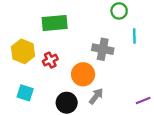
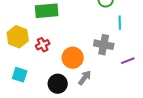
gray cross: (103, 49) -> (104, 45), moved
purple line: (143, 101) -> (128, 61), moved

